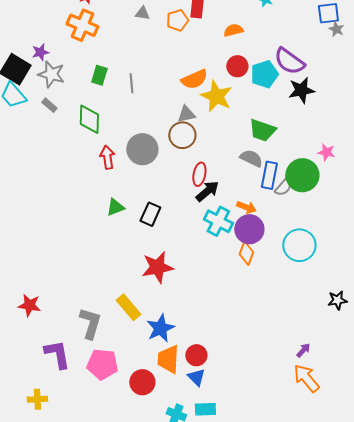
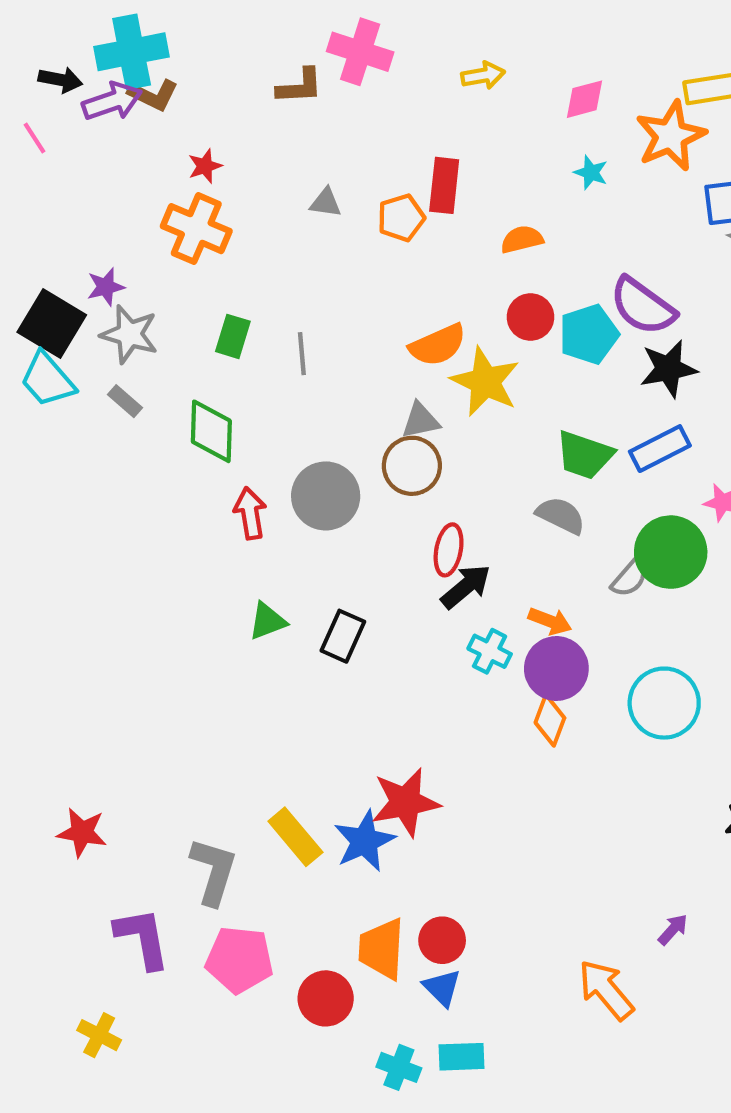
blue rectangle: (269, 175) -> (660, 449), moved, turned 52
cyan cross: (218, 221) -> (490, 651), size x0.7
red star: (157, 267) -> (405, 802), moved
blue star: (160, 328) -> (364, 841), moved
orange arrow: (306, 378) -> (606, 990), moved
yellow cross: (37, 399) -> (99, 1035), turned 30

